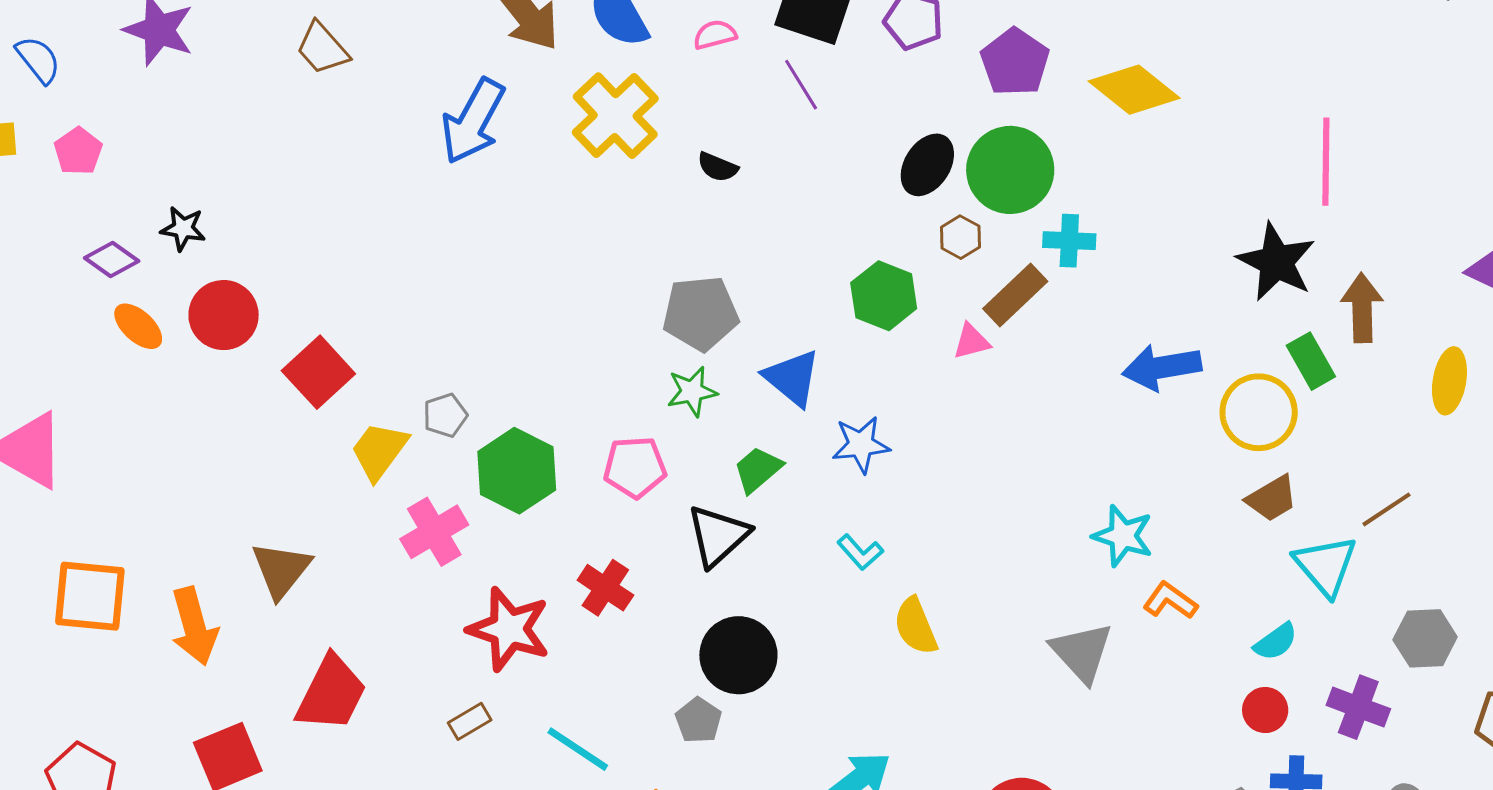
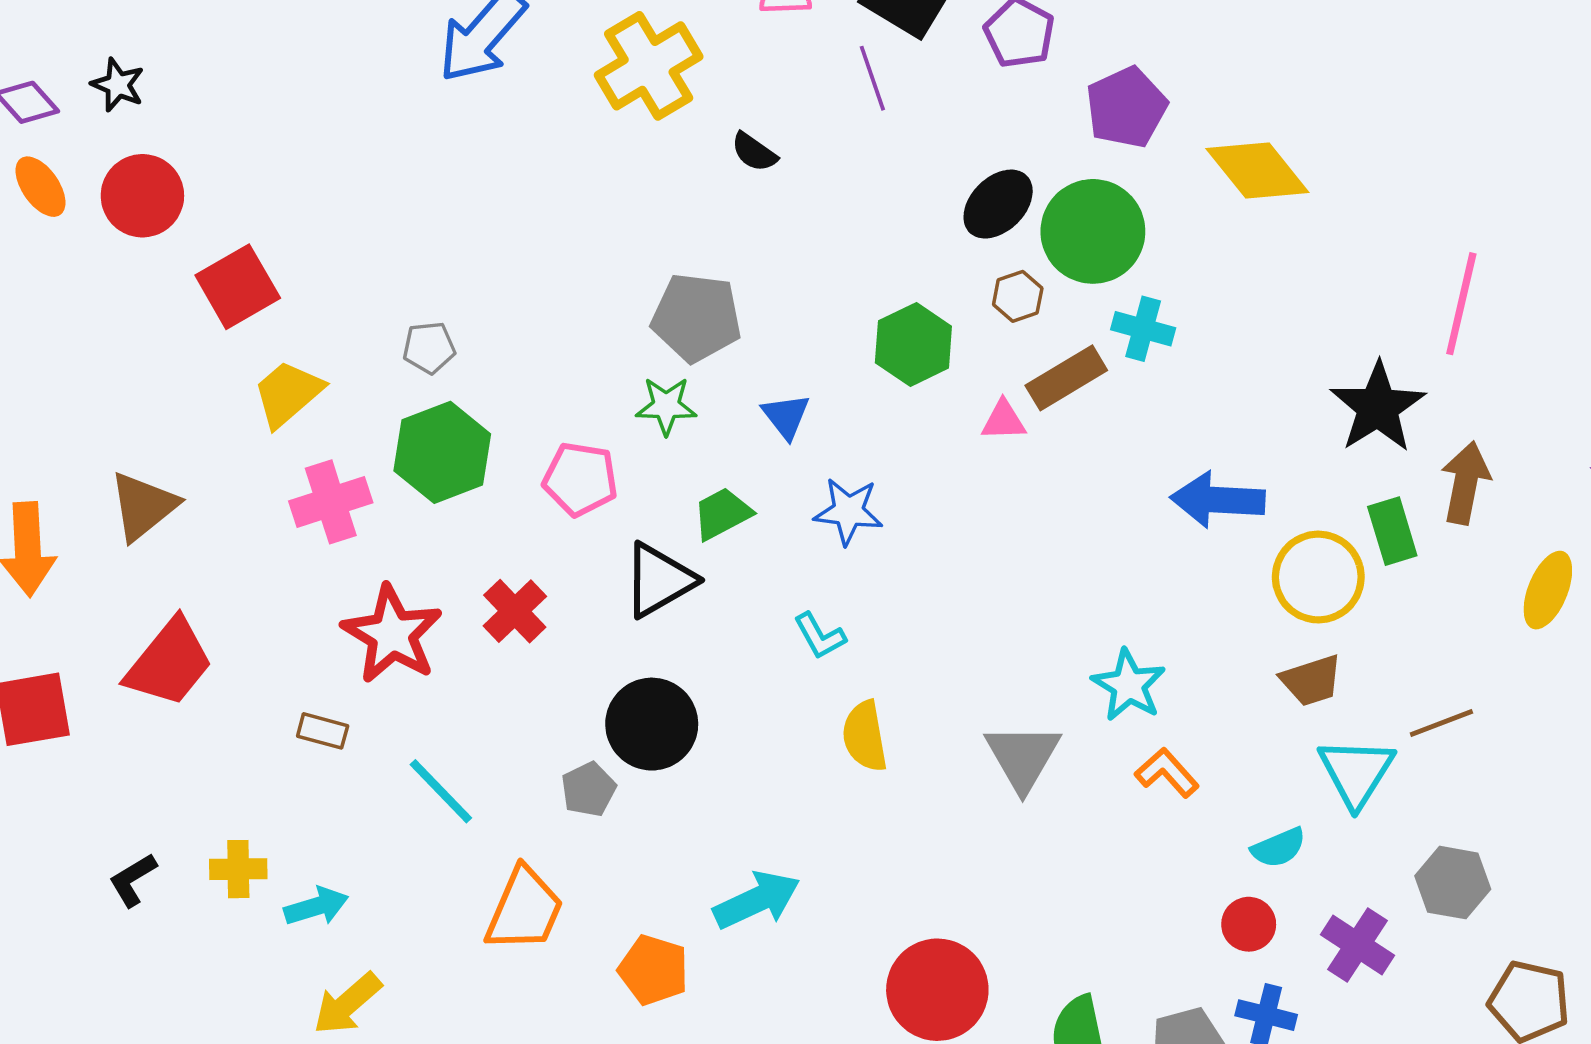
blue triangle: (792, 378) -> (786, 416), size x0.7
gray pentagon: (445, 415) -> (429, 348), moved
gray triangle: (1082, 652) -> (1023, 757), moved
brown rectangle: (470, 721) -> (323, 731), turned 33

